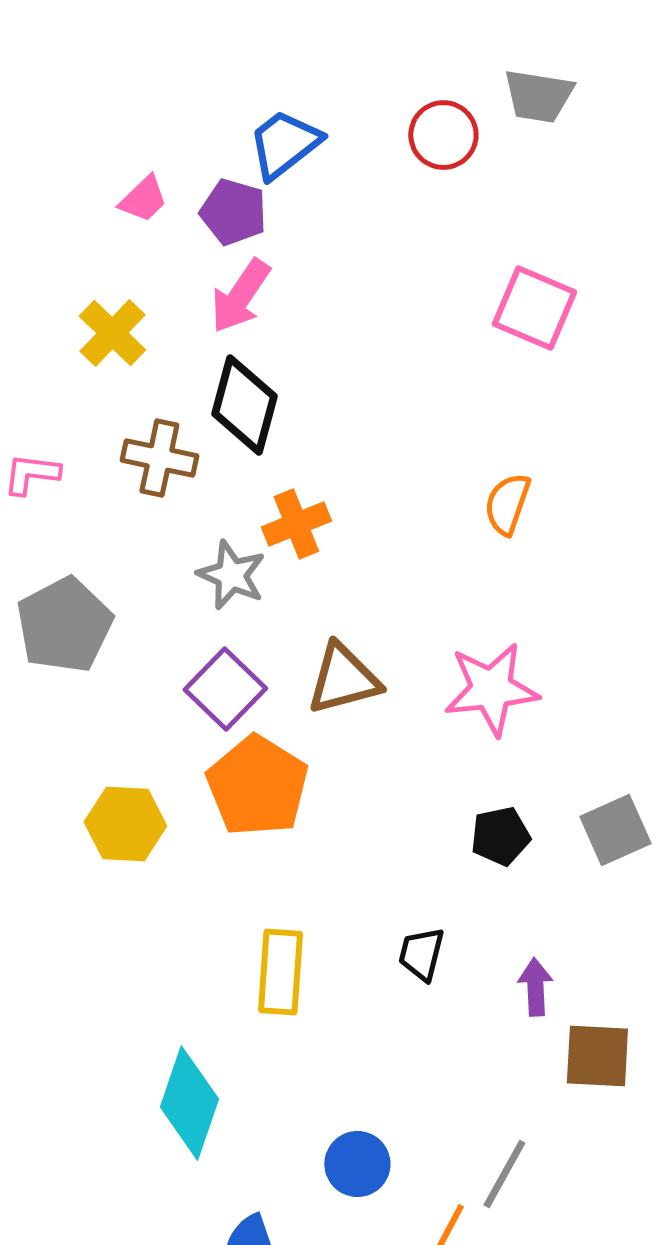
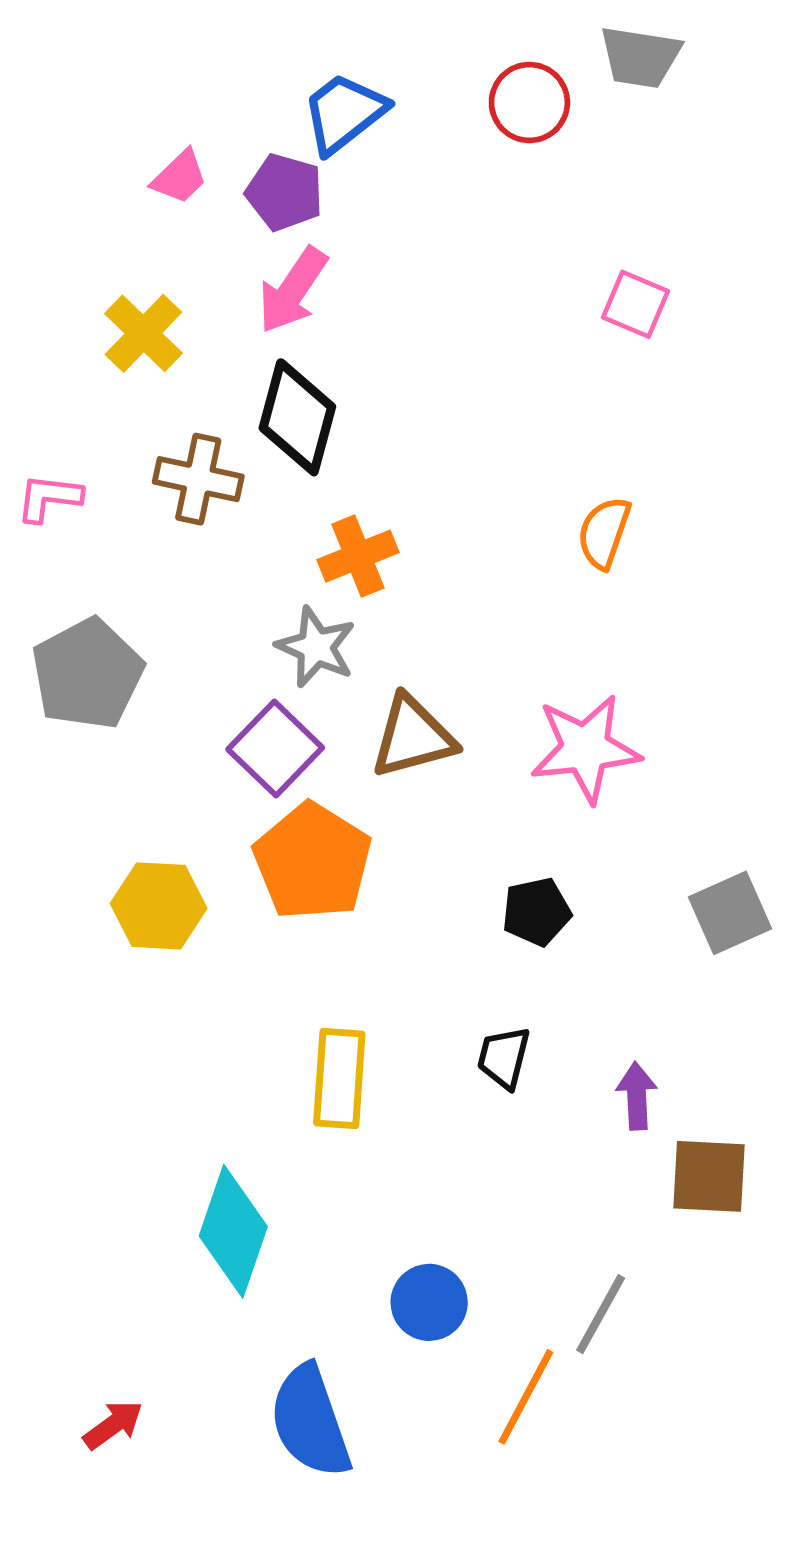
pink square: (534, 308) -> (636, 304), size x0.7
gray star: (231, 575) -> (316, 647), moved
black pentagon: (500, 836) -> (536, 912), moved

